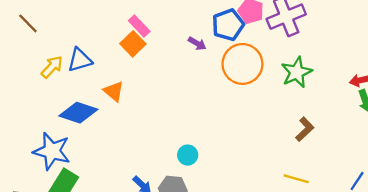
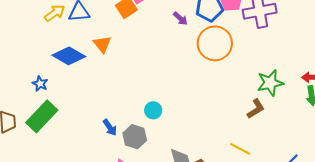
green star: (297, 72) -> (270, 83), moved
blue star: (52, 151) -> (40, 84), size x0.5

